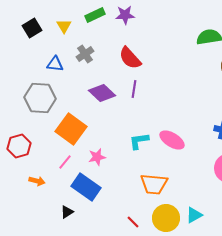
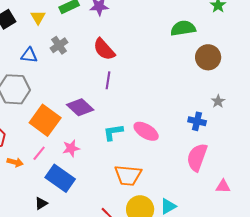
purple diamond: (102, 93) -> (80, 107), moved
orange arrow: (37, 181) -> (15, 162), moved

